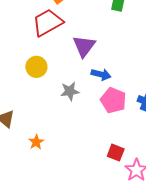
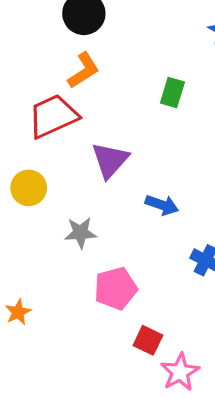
blue arrow: (101, 74) -> (162, 205), moved
pink pentagon: (113, 100) -> (116, 288), moved, turned 30

